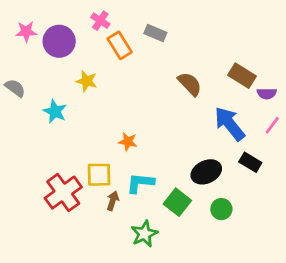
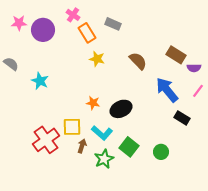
yellow star: (87, 81) -> (97, 59), moved
black ellipse: (206, 172) -> (121, 109), moved
cyan L-shape: (140, 183) -> (102, 133), turned -145
green star: (144, 234) -> (104, 159), moved

